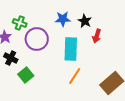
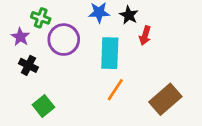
green square: (26, 75) -> (43, 106), moved

